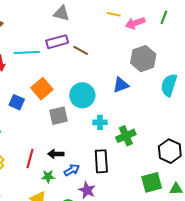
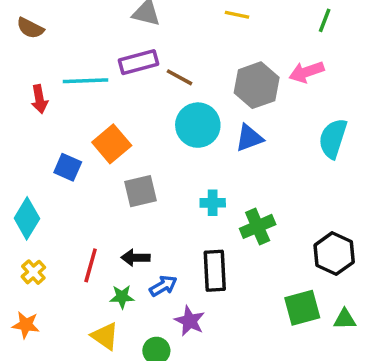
pink arrow: (135, 23) -> (307, 72), moved
gray hexagon: (143, 59) -> (257, 85), moved
cyan circle: (82, 95) -> (198, 125), moved

